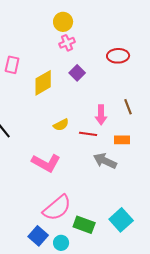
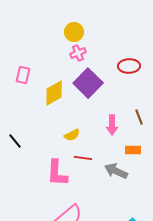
purple square: (77, 73) -> (88, 83), size x1.8
red line: (88, 134) -> (83, 158), moved
pink L-shape: (46, 163) -> (57, 173), turned 64

